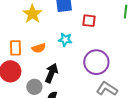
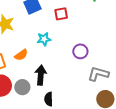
purple circle: (96, 62) -> (80, 51), size x0.6
gray circle: (34, 87) -> (22, 87), moved

